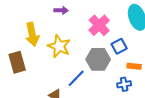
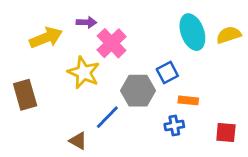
pink cross: (99, 25) -> (112, 43), moved
yellow arrow: (32, 34) -> (46, 38), moved, turned -100

